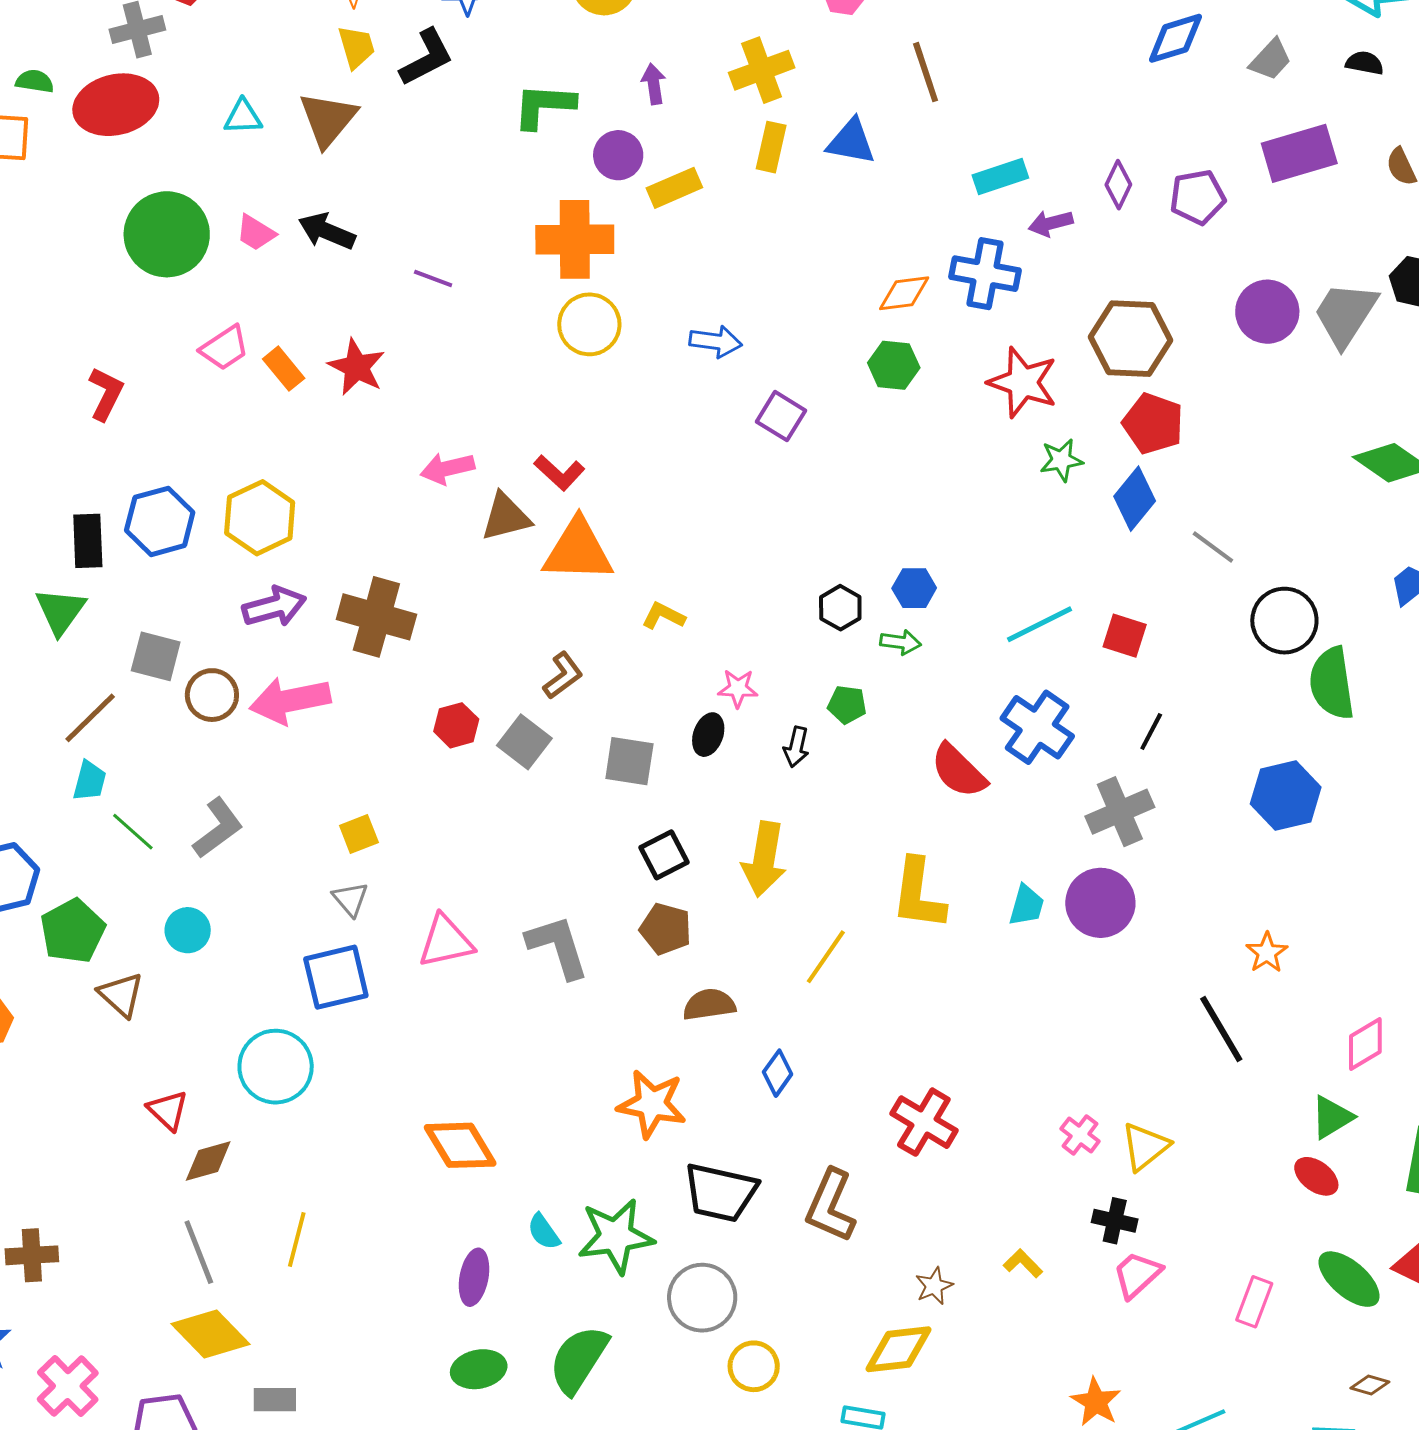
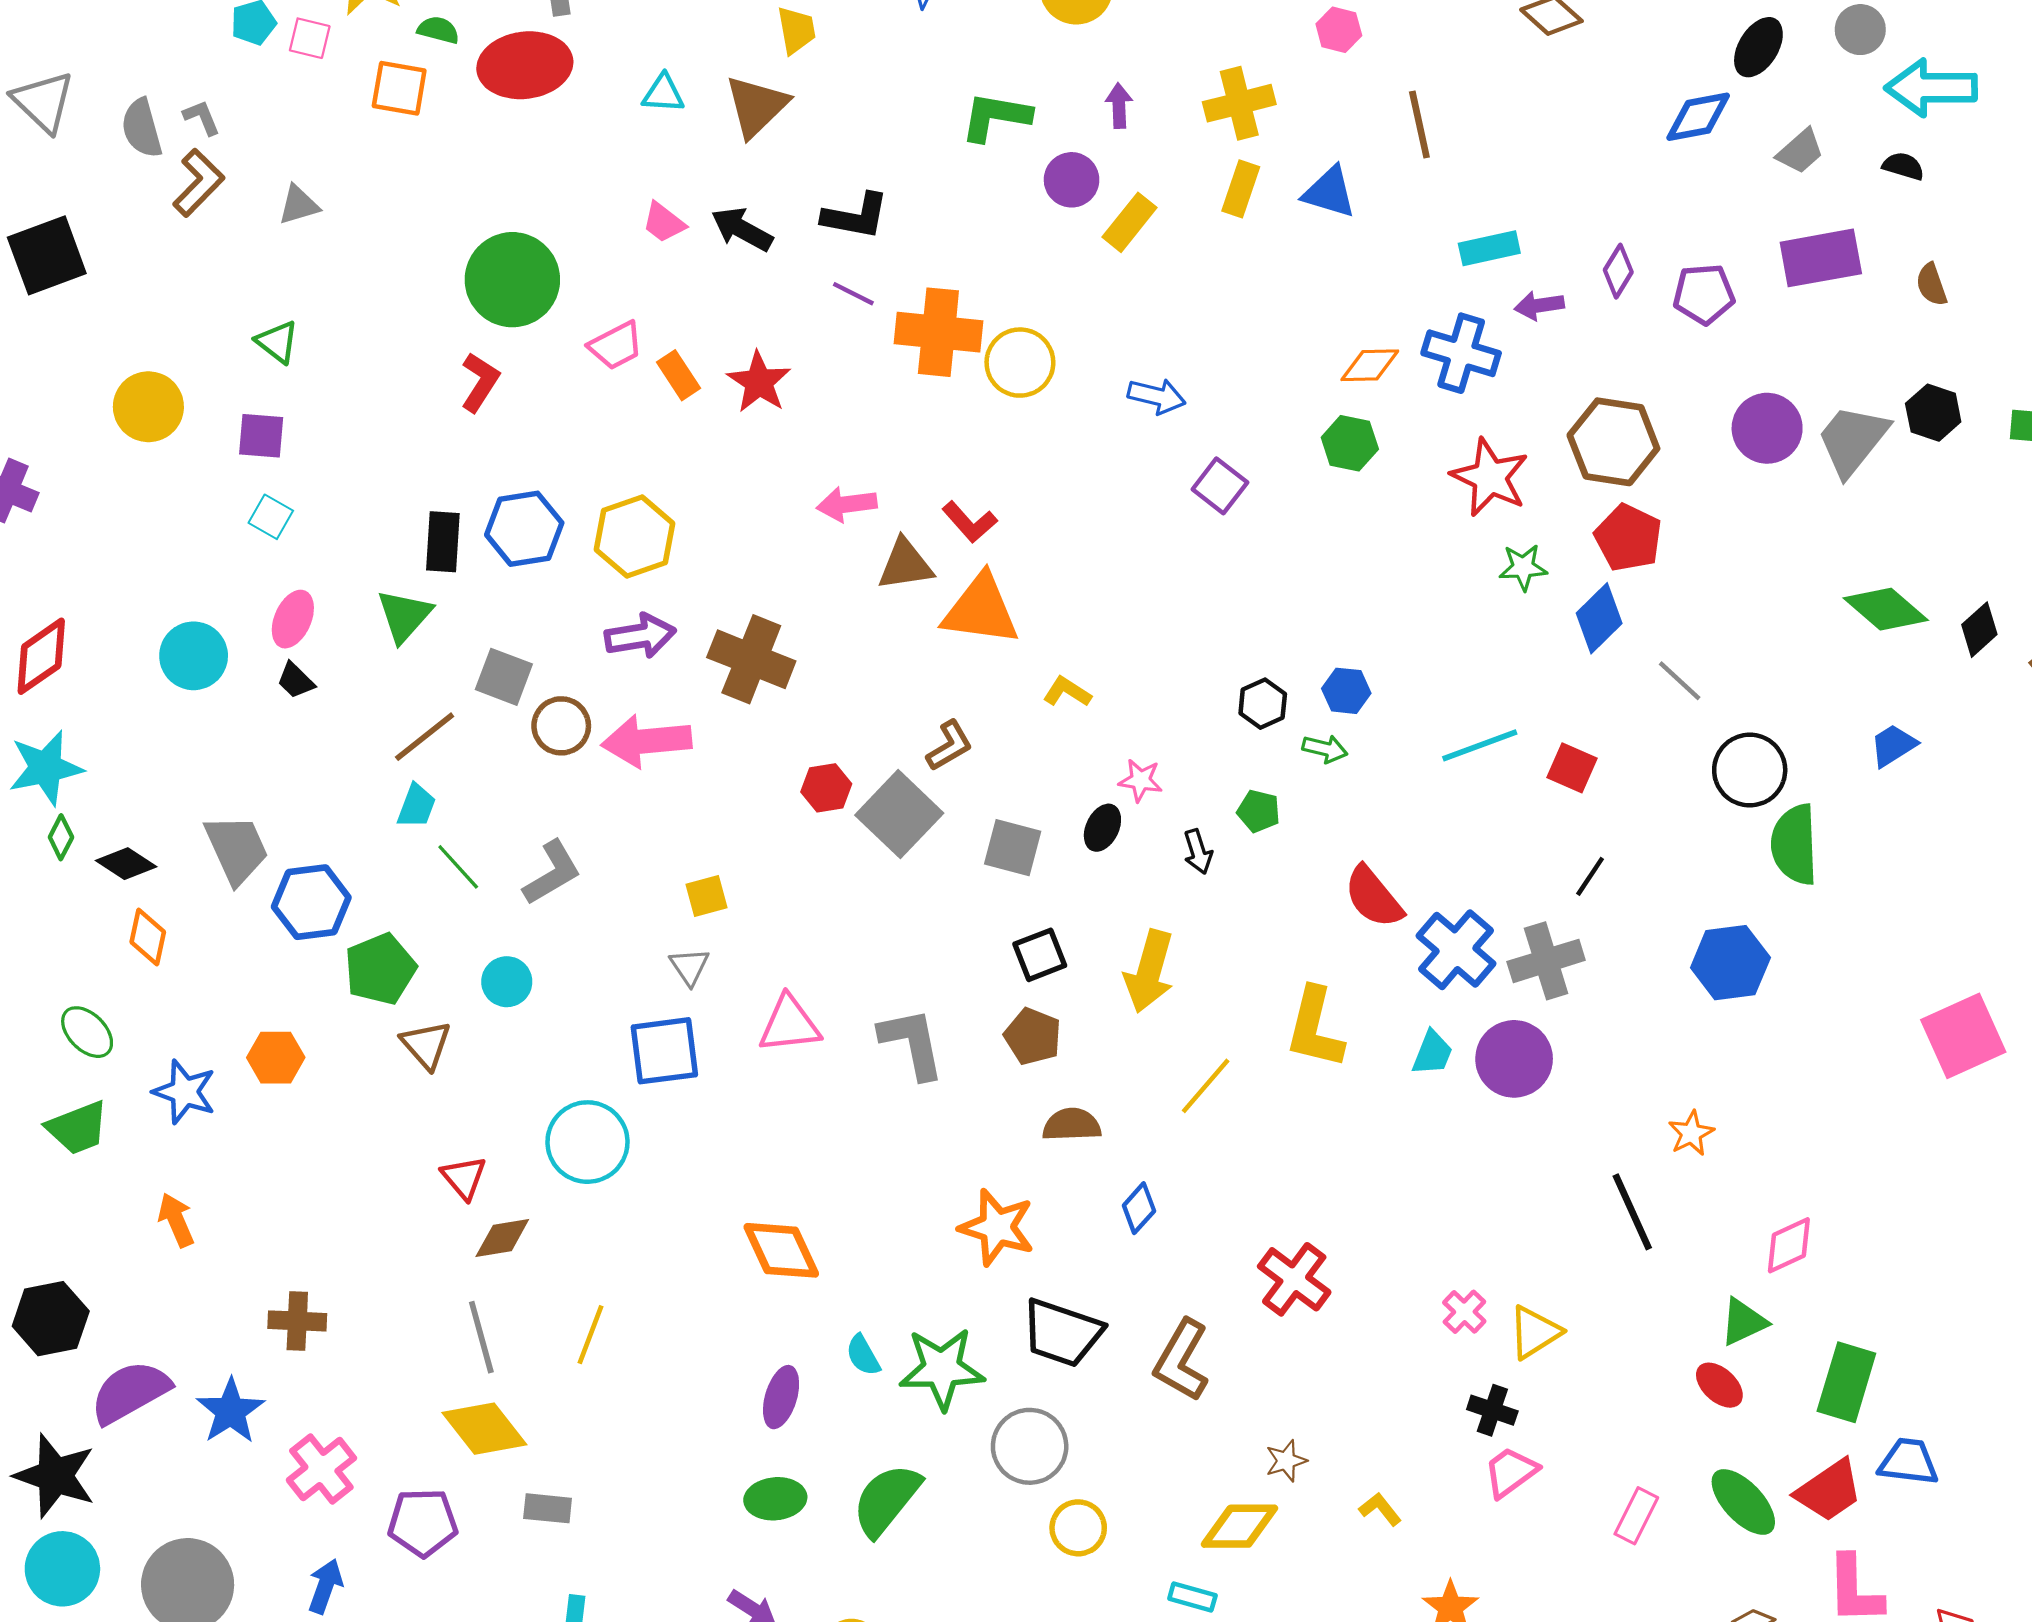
black L-shape: (427, 58) -> (856, 216), moved, turned 32
yellow rectangle: (674, 188) -> (1130, 222), turned -34
green circle: (167, 234) -> (512, 280), moved
orange cross: (575, 239) -> (938, 332), moved
blue cross: (1037, 727) -> (1456, 950), moved
gray square: (524, 742) -> (899, 814), size x1.4
black arrow: (796, 747) -> (1198, 852), turned -36
yellow L-shape: (1023, 1263) -> (1380, 1509), moved

